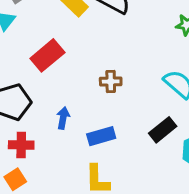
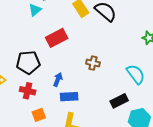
blue rectangle: (101, 136) -> (69, 97), moved
orange square: (15, 179) -> (39, 115), moved

